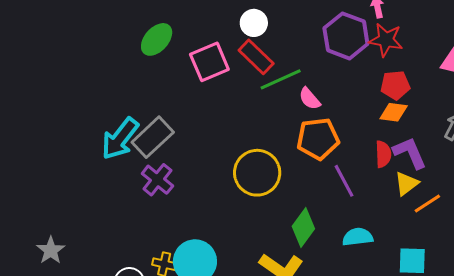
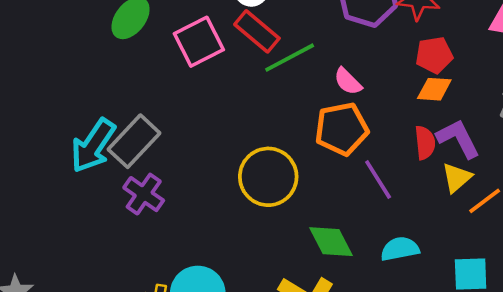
pink semicircle: (310, 99) -> (348, 81), moved
green diamond: (303, 227) -> (331, 242), turned -60

